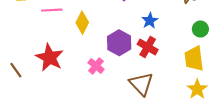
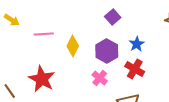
purple hexagon: (119, 43) -> (107, 51), moved
pink cross: (96, 66) -> (100, 78), moved

